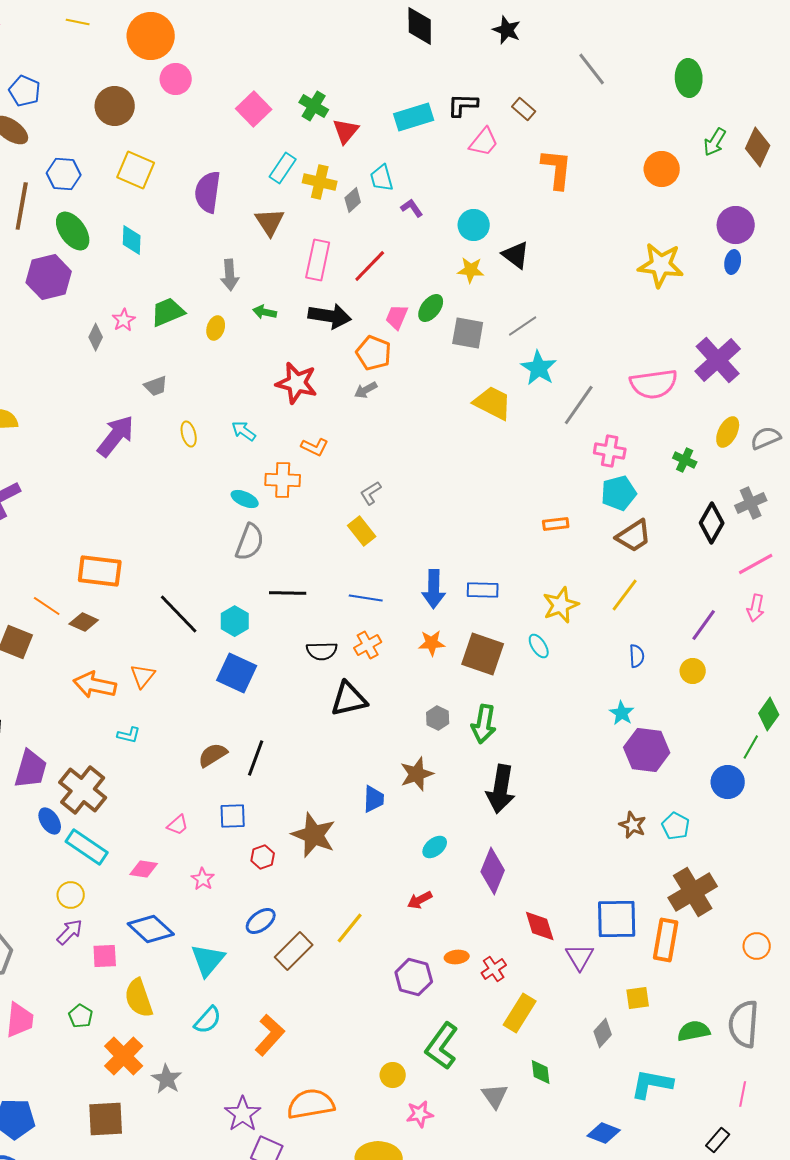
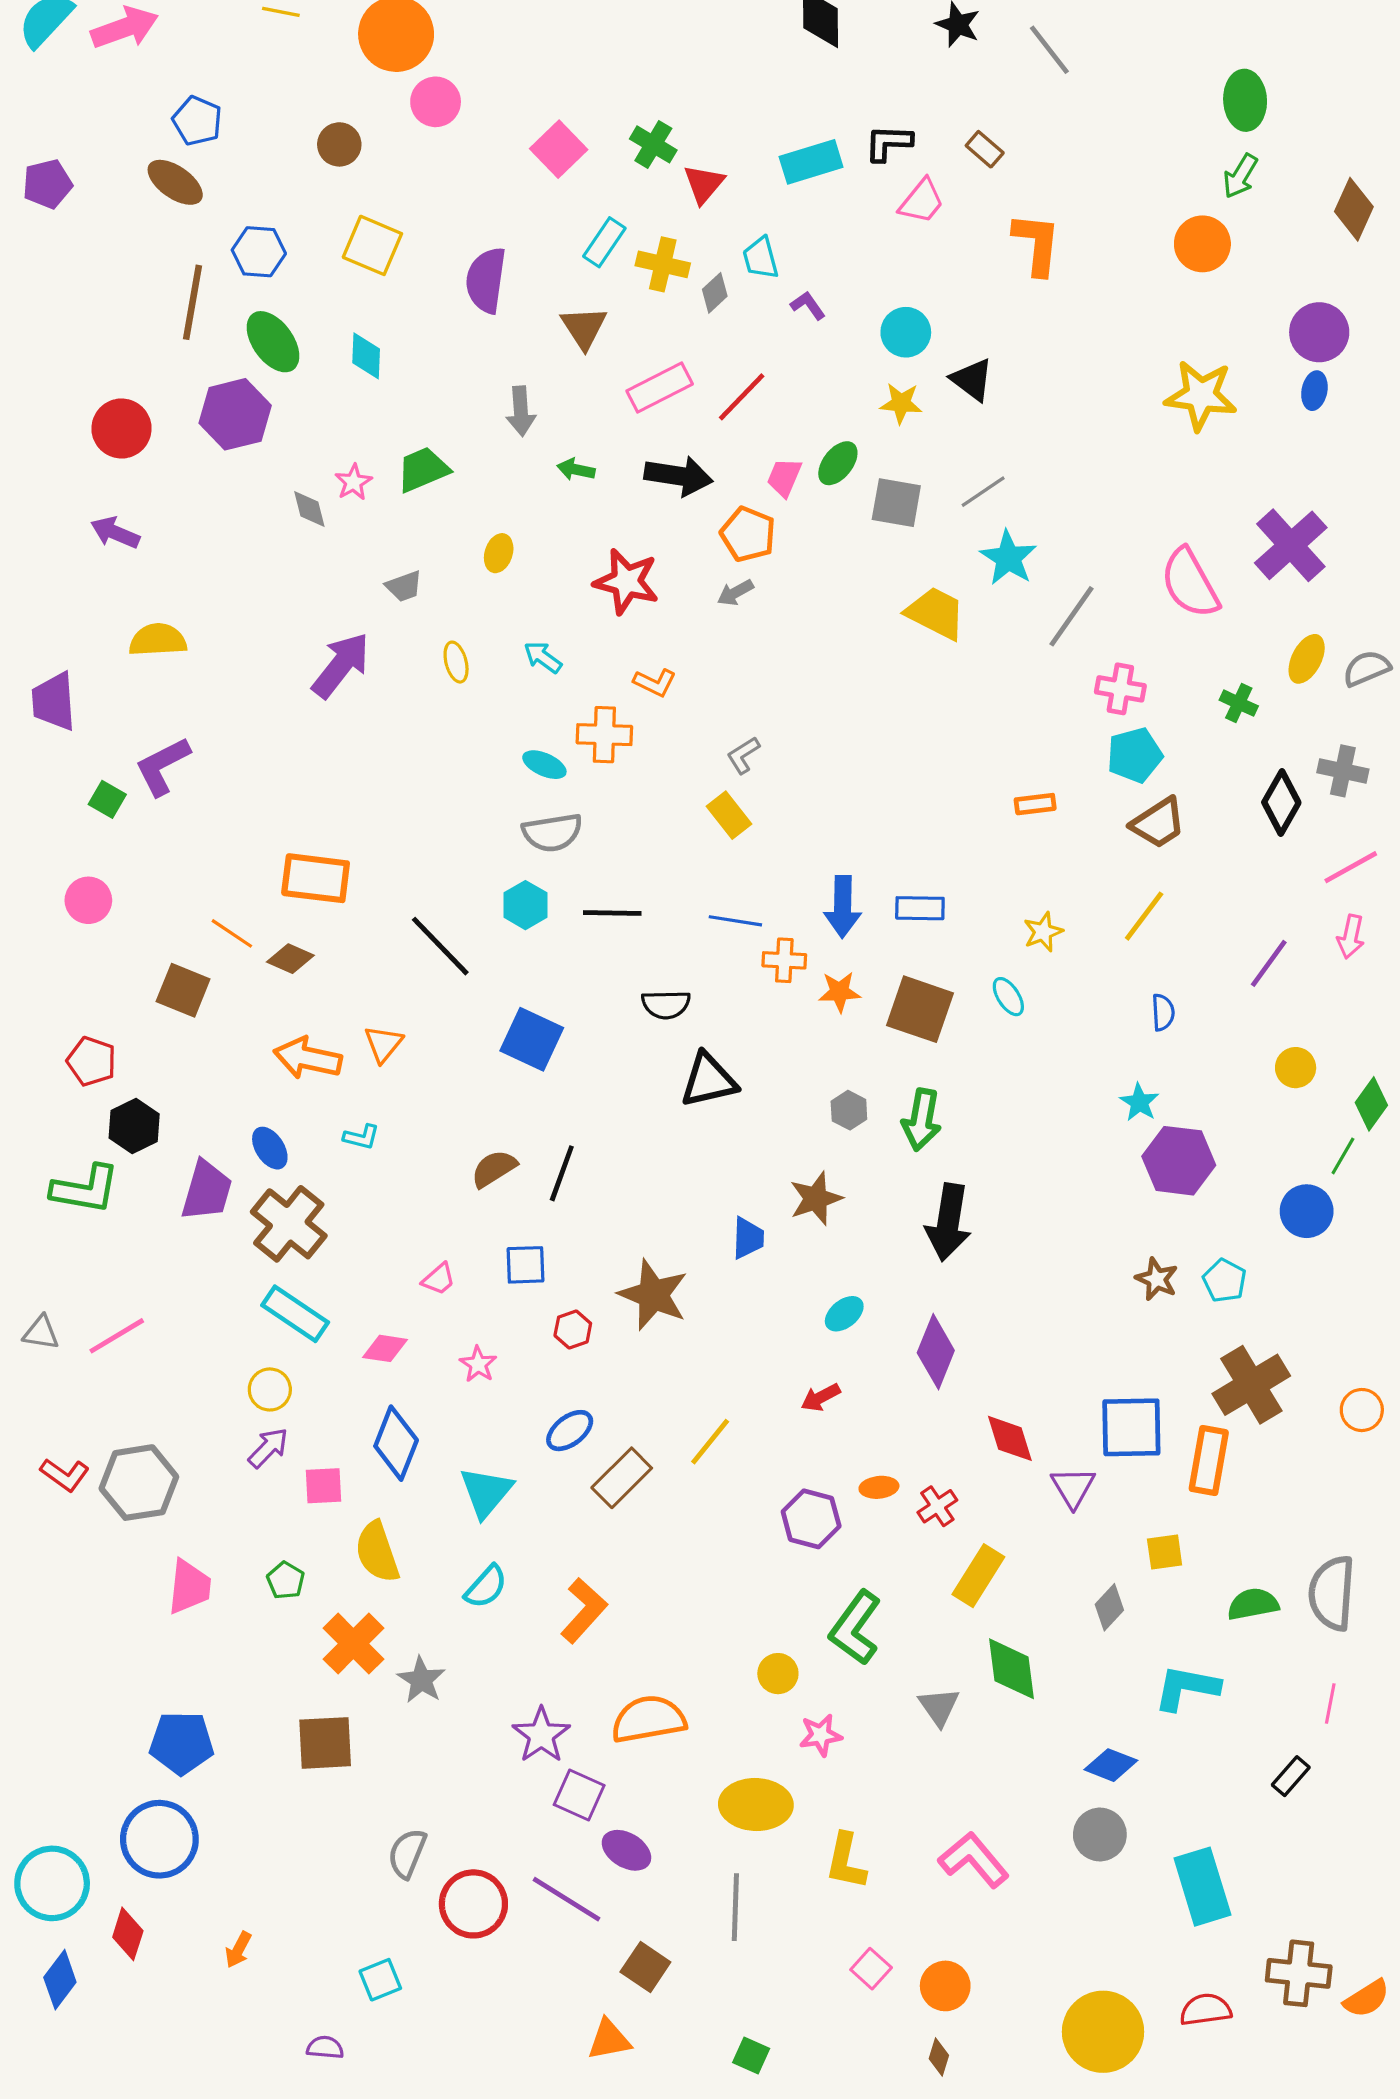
gray line: (592, 69) -> (1049, 50), moved
brown circle: (115, 106) -> (339, 144), size x0.7
green arrow: (715, 142) -> (1240, 176), moved
pink rectangle: (318, 260) -> (660, 387), turned 51
yellow ellipse: (216, 328) -> (499, 553), moved
gray diamond: (96, 337) -> (309, 509), turned -40
pink semicircle: (654, 384) -> (1190, 583), turned 69
gray cross: (751, 503) -> (1343, 771), turned 36
gray semicircle: (250, 542) -> (552, 832), turned 60
yellow star: (561, 605) -> (1043, 932), size x0.7
cyan hexagon: (235, 621) -> (525, 905), moved
orange cross: (368, 645) -> (784, 960), moved, turned 32
yellow circle: (693, 671) -> (1296, 1068), moved
blue ellipse: (50, 821) -> (270, 1148), moved
blue diamond: (151, 929) -> (396, 1443), turned 69
orange circle: (757, 946) -> (1362, 1410), moved
green diamond: (541, 1072) -> (1011, 1669), size x1.6

